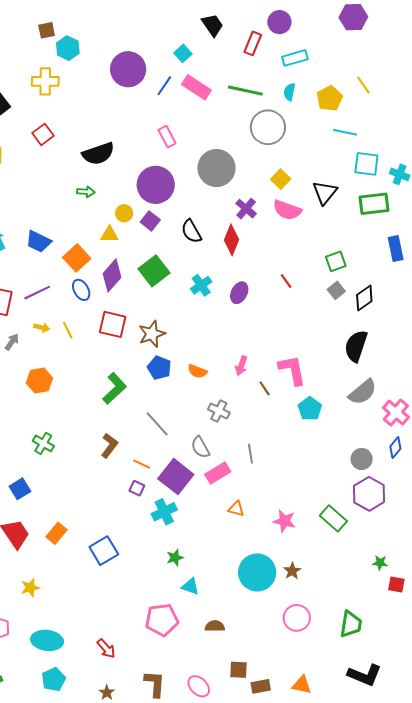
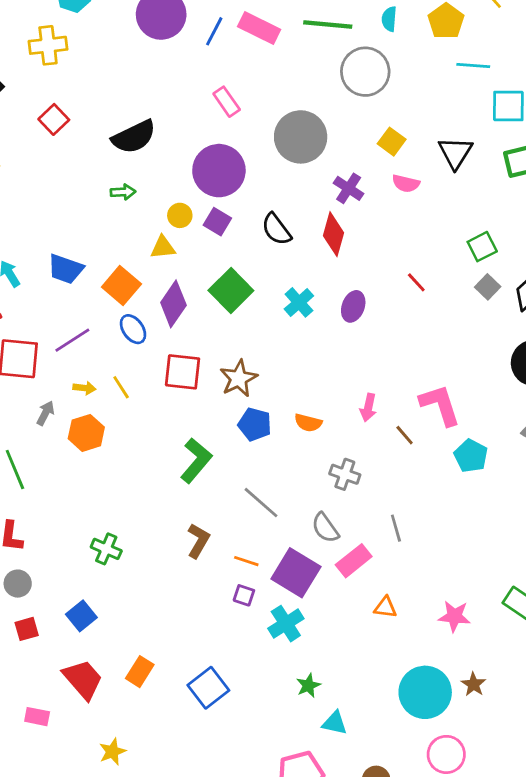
pink semicircle: (287, 210) -> (406, 183), size x0.7
orange hexagon: (39, 380) -> (86, 433), moved
pink circle: (297, 618) -> (446, 754), moved

